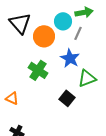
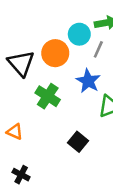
black triangle: (20, 23) -> (21, 63), moved
black square: (67, 98) -> (78, 142), moved

